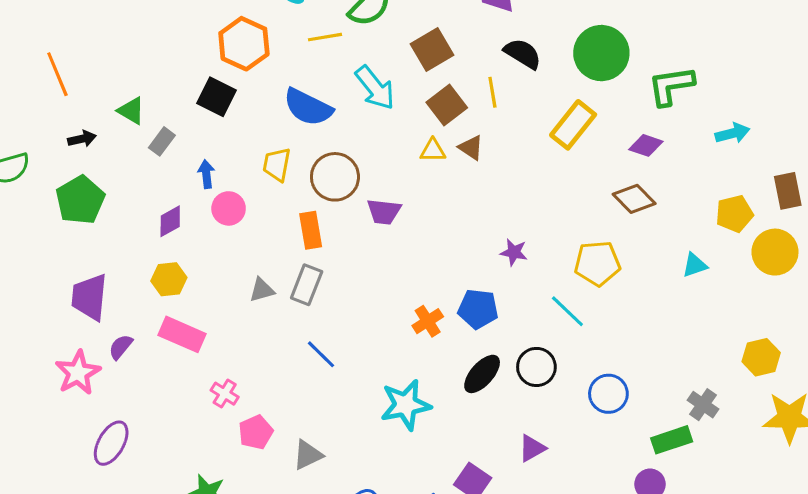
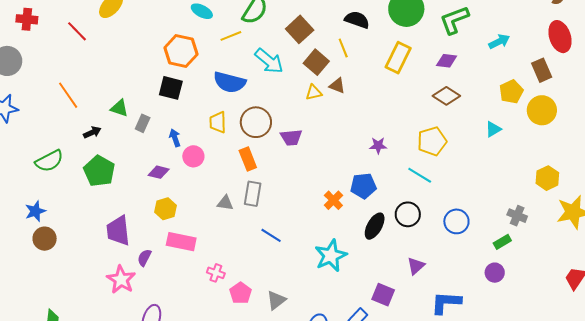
purple diamond: (170, 221) -> (159, 172), turned 55
gray triangle: (262, 290) -> (225, 203), turned 36
green rectangle: (672, 440) -> (502, 242), size x0.7

